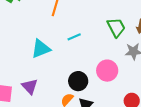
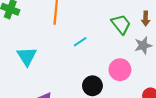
cyan triangle: (41, 49) -> (27, 56), moved, turned -30

